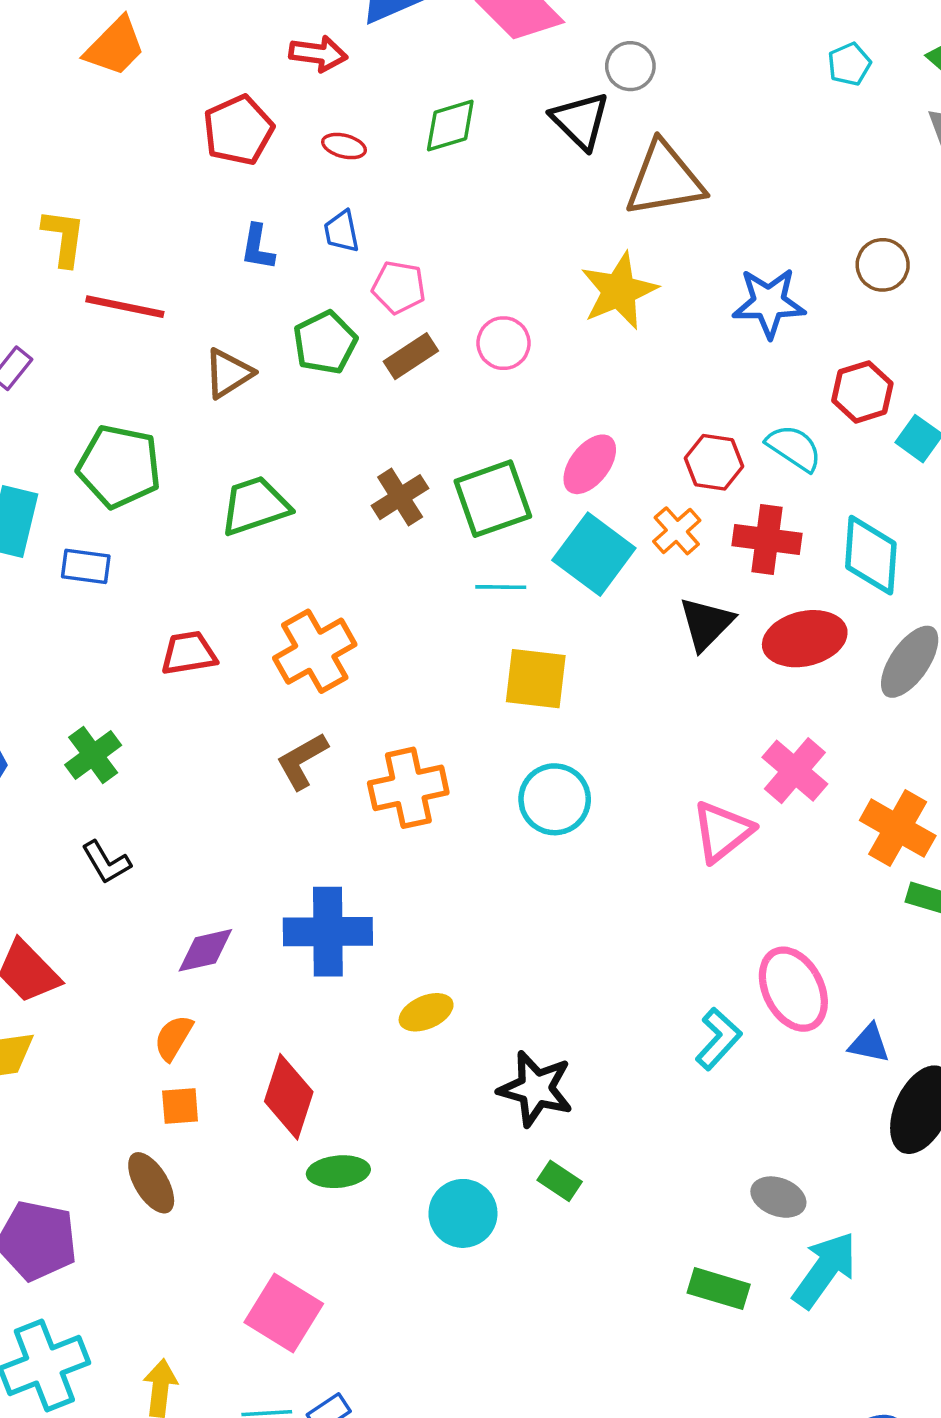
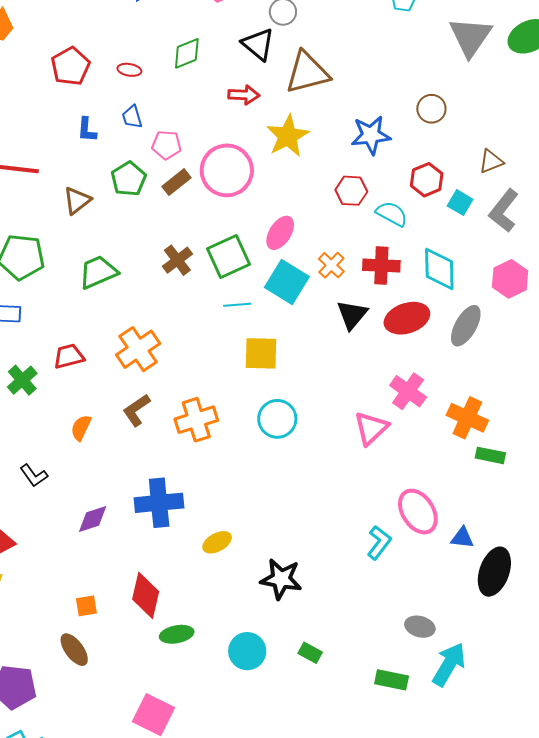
red arrow: (318, 54) -> (244, 95), moved
pink circle: (504, 343) -> (227, 170), size x1.8
red hexagon: (714, 462) -> (351, 191), moved
green cross: (93, 755) -> (22, 380), moved
orange semicircle: (173, 1038) -> (81, 428), moved
green rectangle: (560, 1181) -> (310, 653), moved

